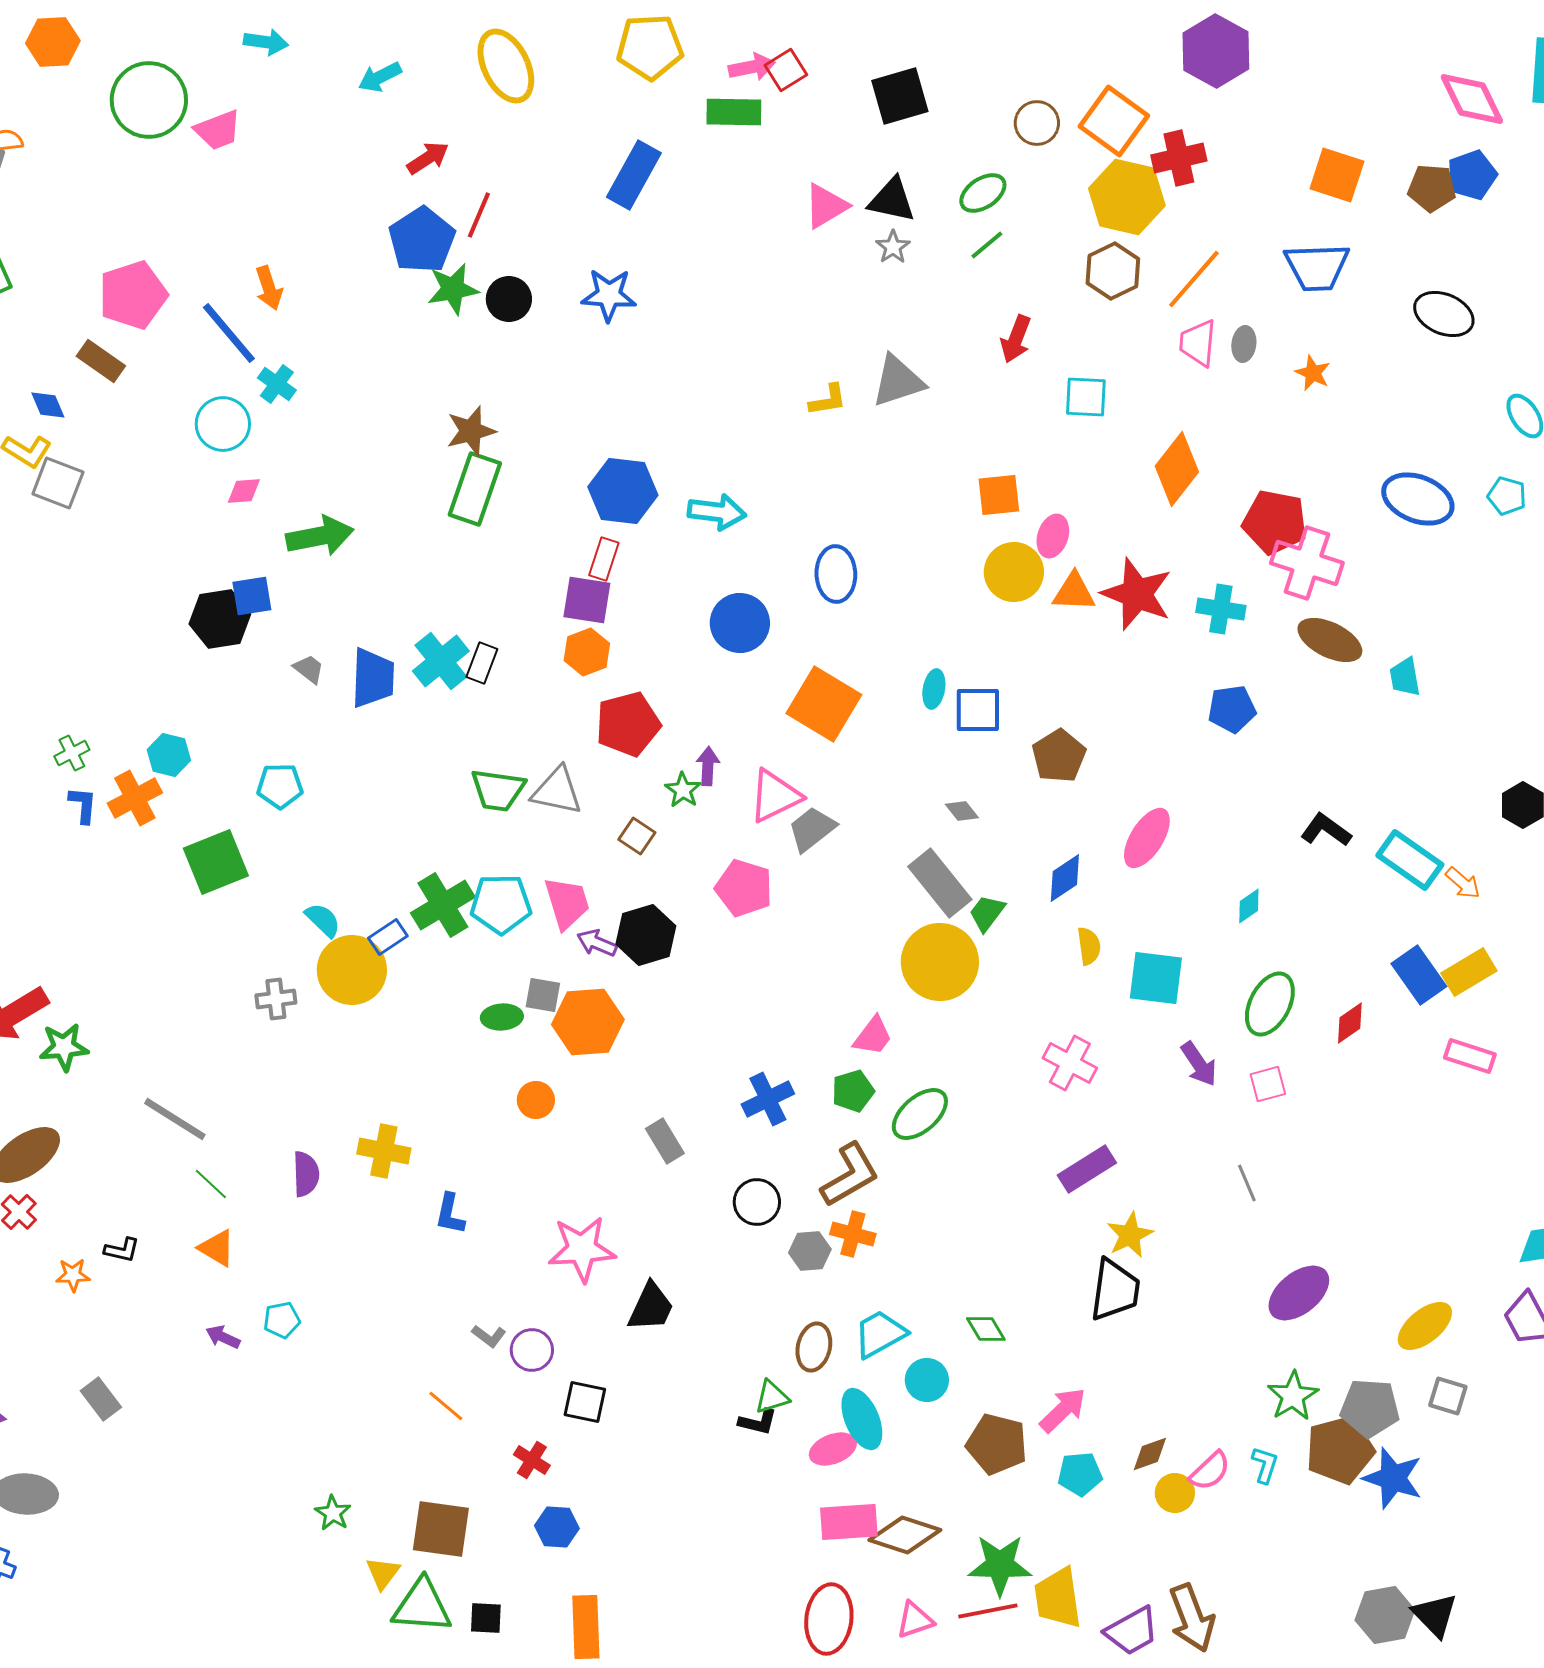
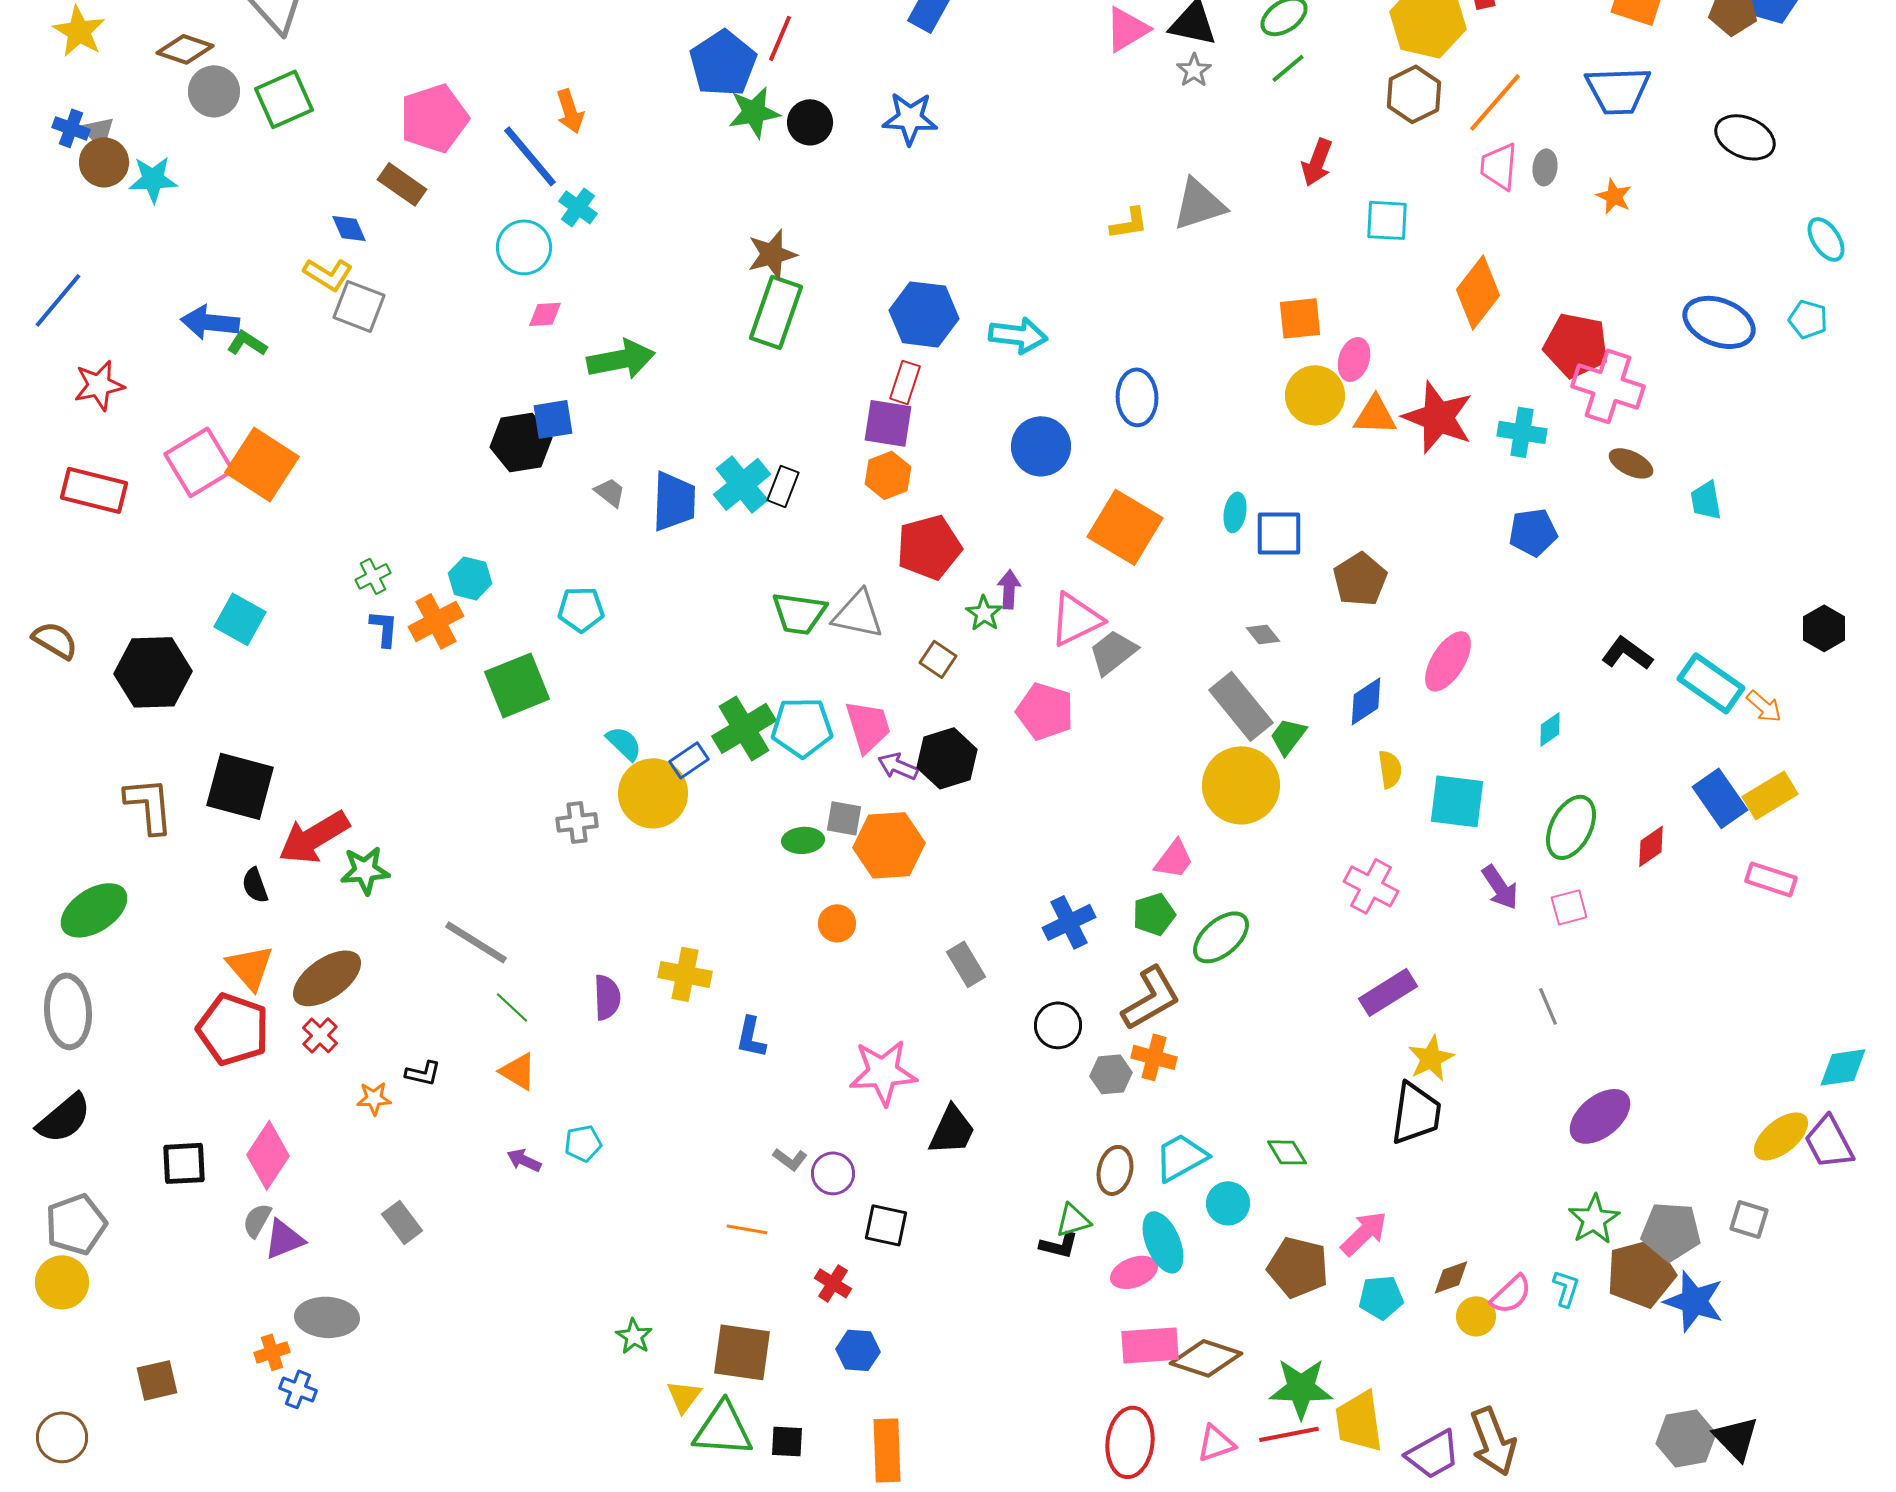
brown ellipse: (1330, 640) -> (1631, 463), size x0.7
yellow ellipse: (1425, 1326) -> (1781, 1136), moved
orange line: (446, 1406) -> (747, 1229), turned -30

